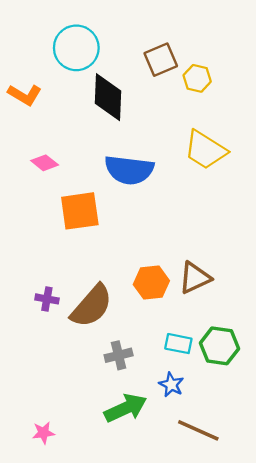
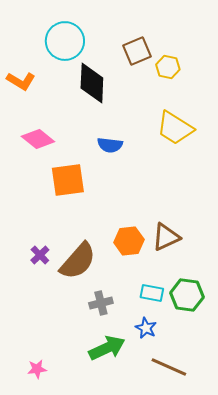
pink diamond: (45, 163) -> (38, 139), size x1.4
blue semicircle: (129, 170) -> (110, 145), size x0.6
purple cross: (47, 299) -> (40, 255), turned 36

